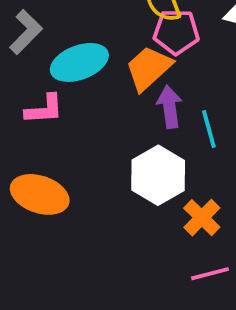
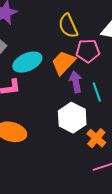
pink pentagon: (176, 32) -> (88, 51), moved

